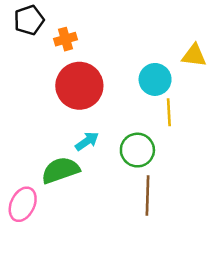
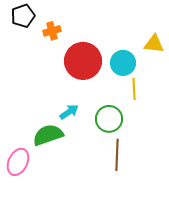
red circle: (79, 86) -> (83, 61), moved

